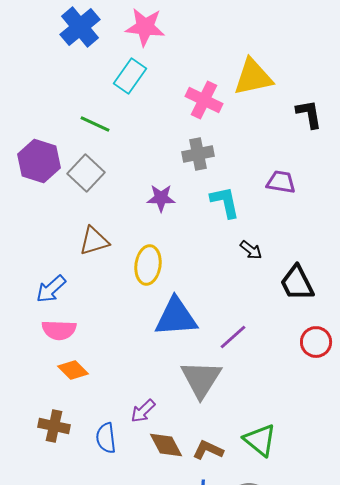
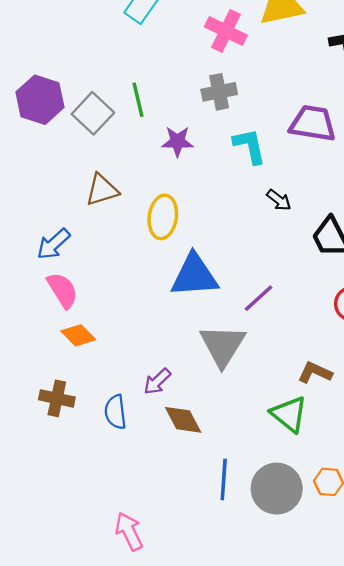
green line: (95, 124) -> (138, 100), moved, turned 52
purple trapezoid: (281, 182) -> (313, 123), size x1.4
pink semicircle: (59, 330) -> (62, 290), turned -124
brown L-shape: (208, 450) -> (315, 372), moved

